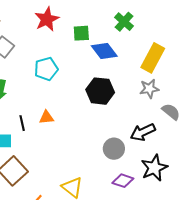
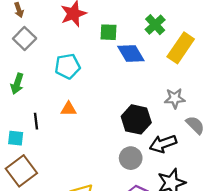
yellow rectangle: (153, 58) -> (181, 48), moved
black hexagon: (100, 91) -> (136, 119), moved
orange triangle: (46, 117) -> (69, 109), moved

